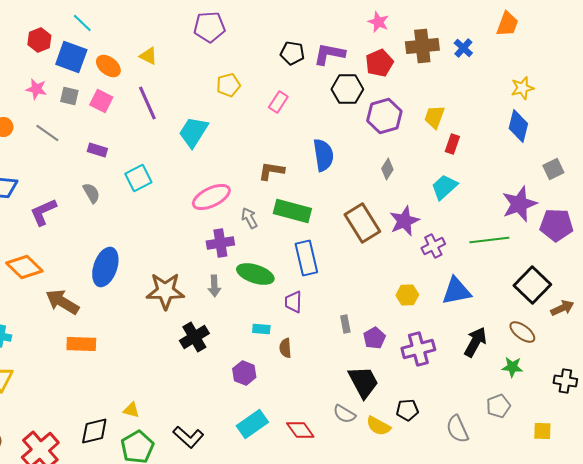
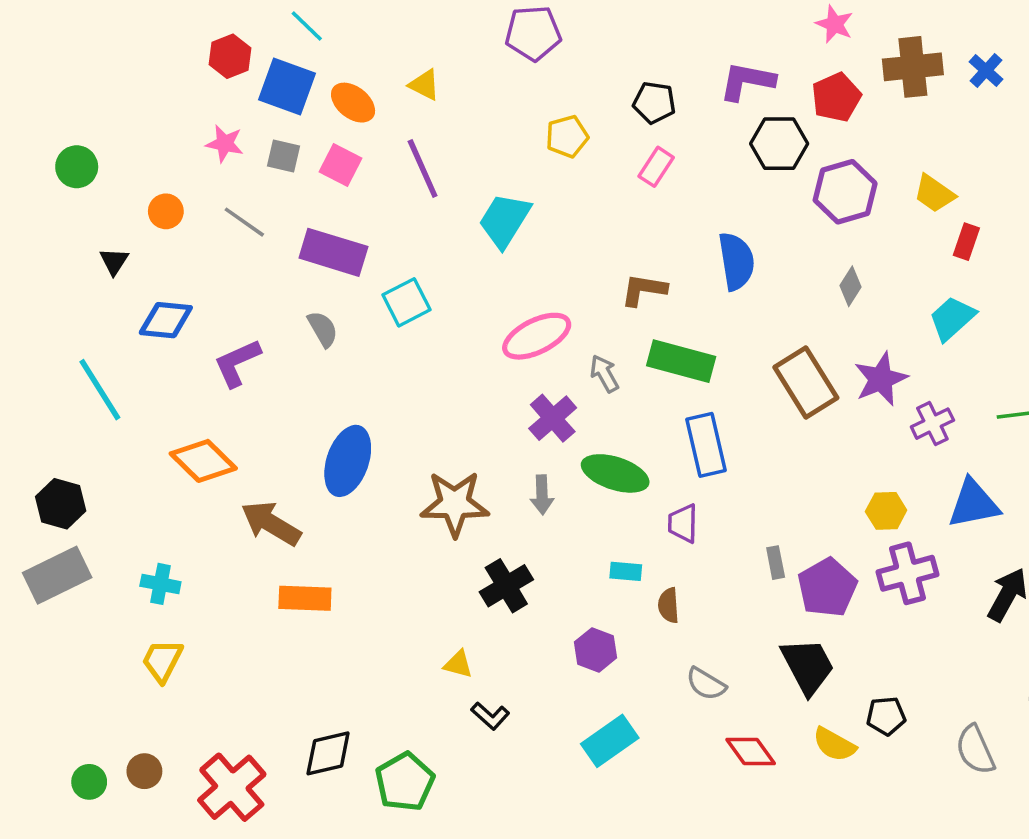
black pentagon: (292, 53) -> (654, 103), moved
yellow trapezoid: (434, 117) -> (934, 194), turned -75
purple rectangle: (97, 150) -> (333, 252), size x1.8
purple cross: (220, 243) -> (553, 418), turned -32
purple pentagon: (374, 338) -> (827, 588), size x1.5
purple cross: (418, 349) -> (908, 573), moved
yellow triangle: (131, 410) -> (458, 664), moved
gray semicircle: (344, 414) -> (706, 684), moved
red diamond: (300, 430) -> (751, 752), moved
black L-shape: (188, 437) -> (490, 716), moved, size x0.7

